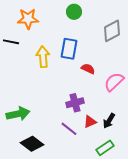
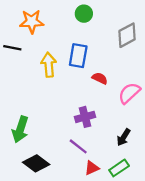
green arrow: (18, 114) -> (20, 129), turned 120
red triangle: (90, 122) -> (92, 168), moved

